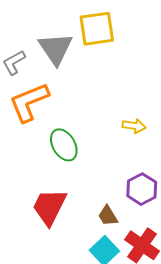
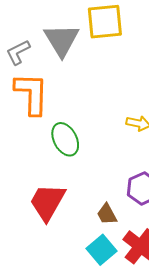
orange L-shape: (29, 102) -> (32, 94), turned 111

